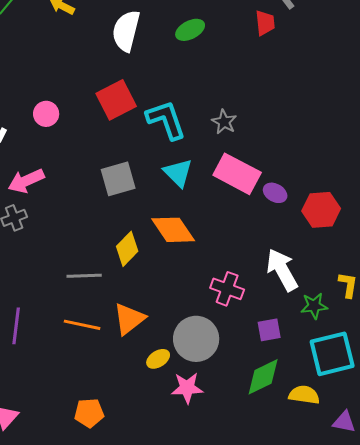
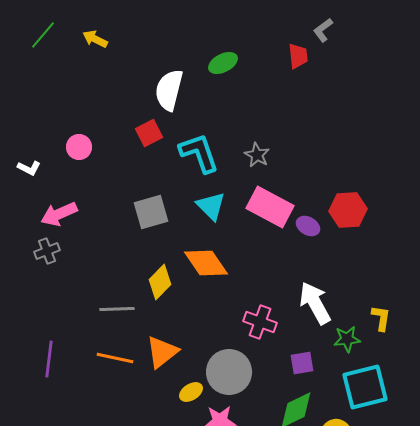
white semicircle: (126, 31) -> (169, 90), moved
red square: (116, 100) -> (149, 133), size x0.7
red hexagon: (321, 210) -> (348, 210), moved

